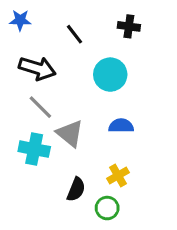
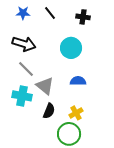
blue star: (20, 20) -> (23, 13), moved
black line: (75, 34) -> (50, 13), moved
black semicircle: (76, 189) -> (49, 111), moved
green circle: (107, 208) -> (69, 134), size x1.5

